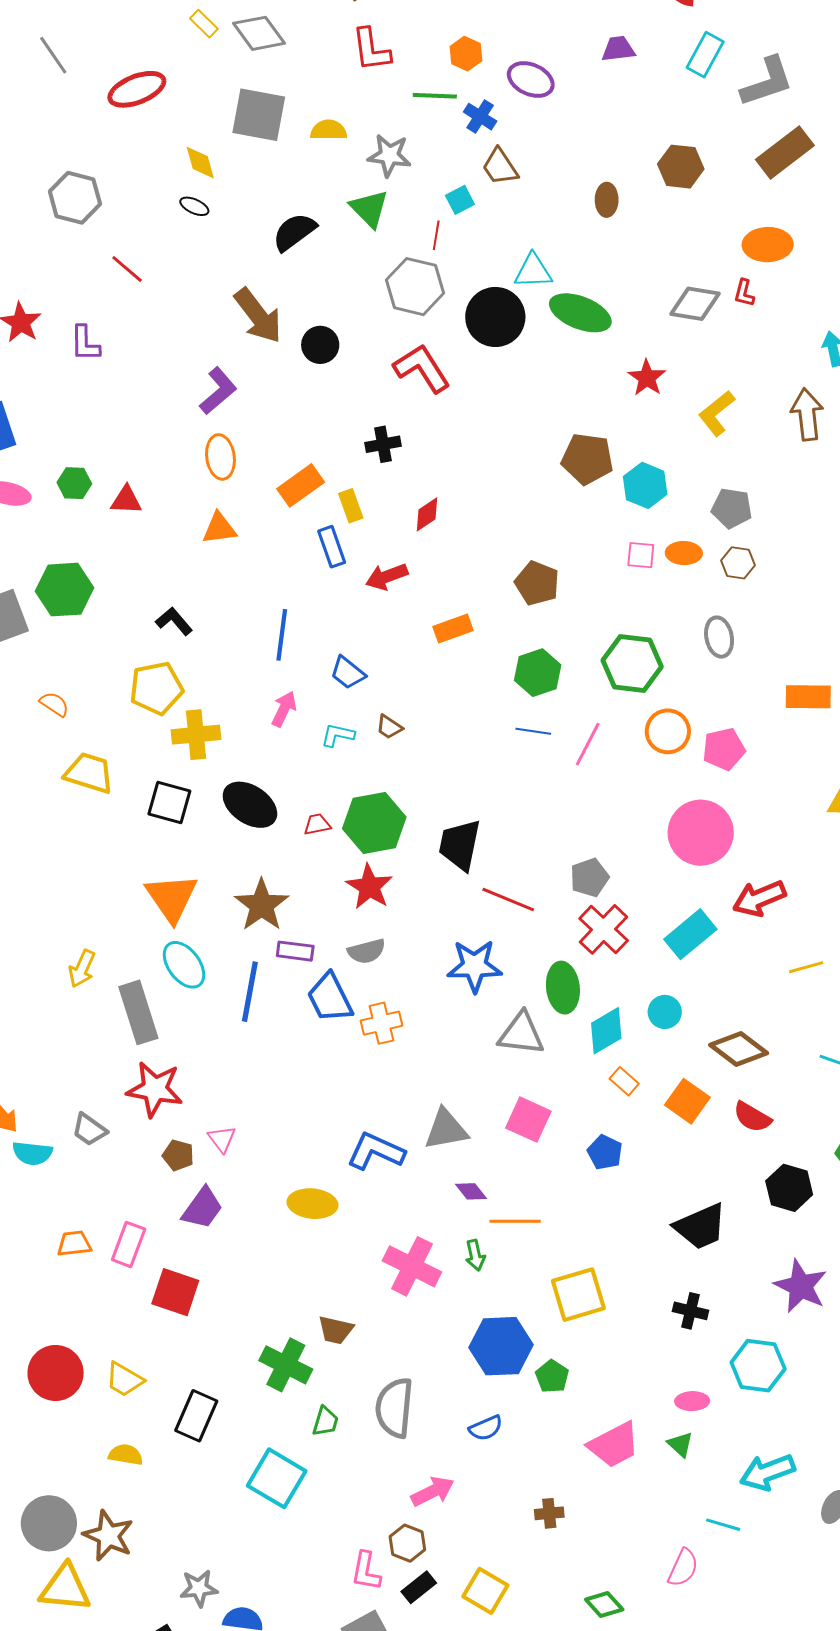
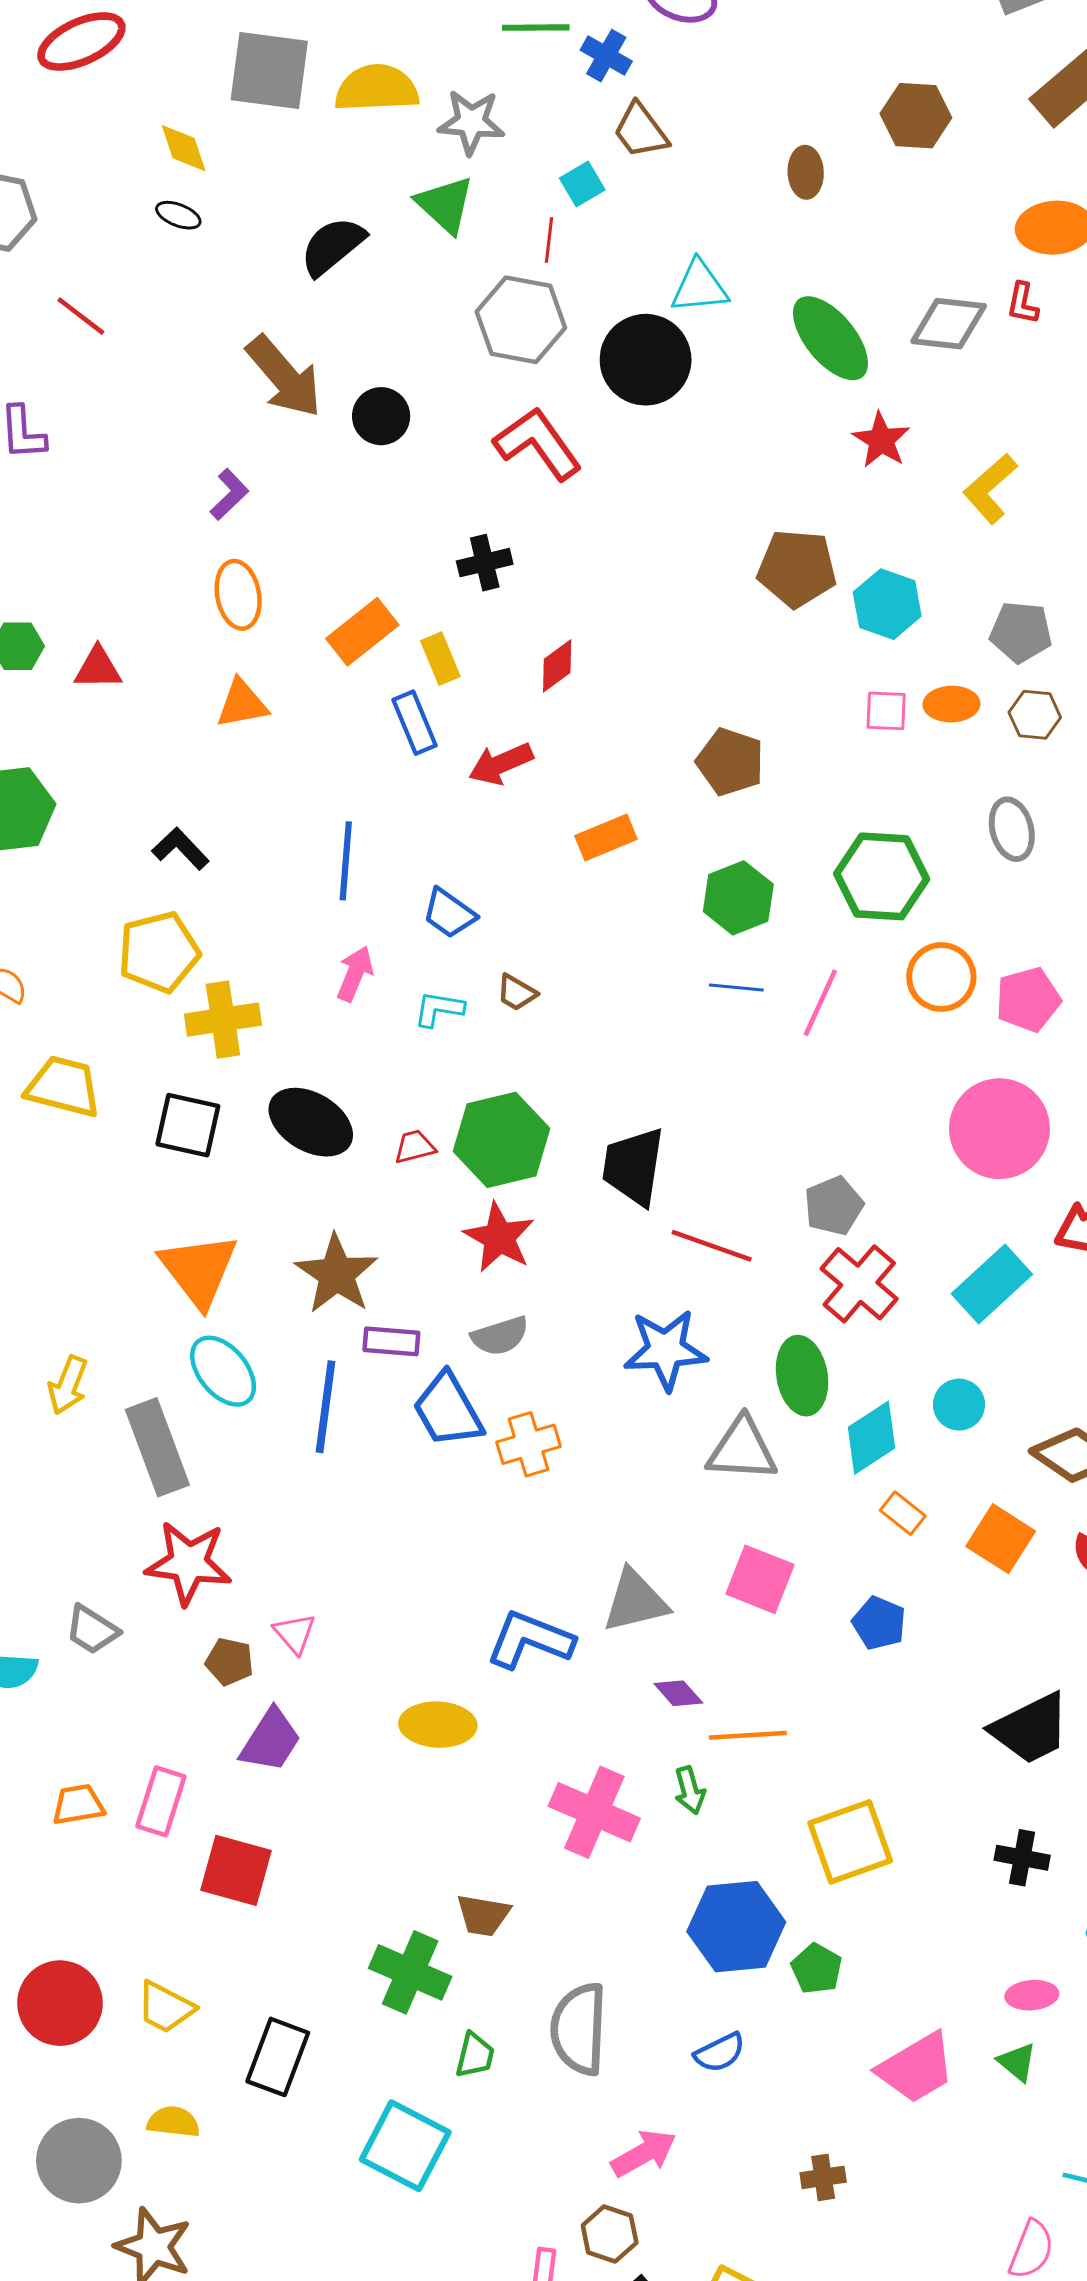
yellow semicircle: (329, 130) -> (377, 88), size x1.5
green ellipse: (580, 313) -> (830, 338), moved, turned 32
purple L-shape: (218, 391) -> (229, 494), size x0.7
gray circle: (49, 1523) -> (79, 2161), moved

